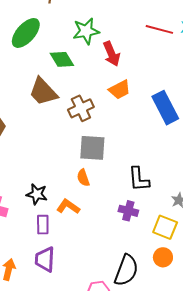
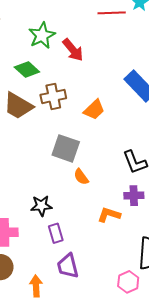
orange trapezoid: (120, 90) -> (94, 110), moved
brown cross: (81, 108) -> (53, 97), moved, turned 30
gray square: (92, 148) -> (66, 148), moved, turned 32
orange L-shape: (68, 207) -> (109, 215), moved

